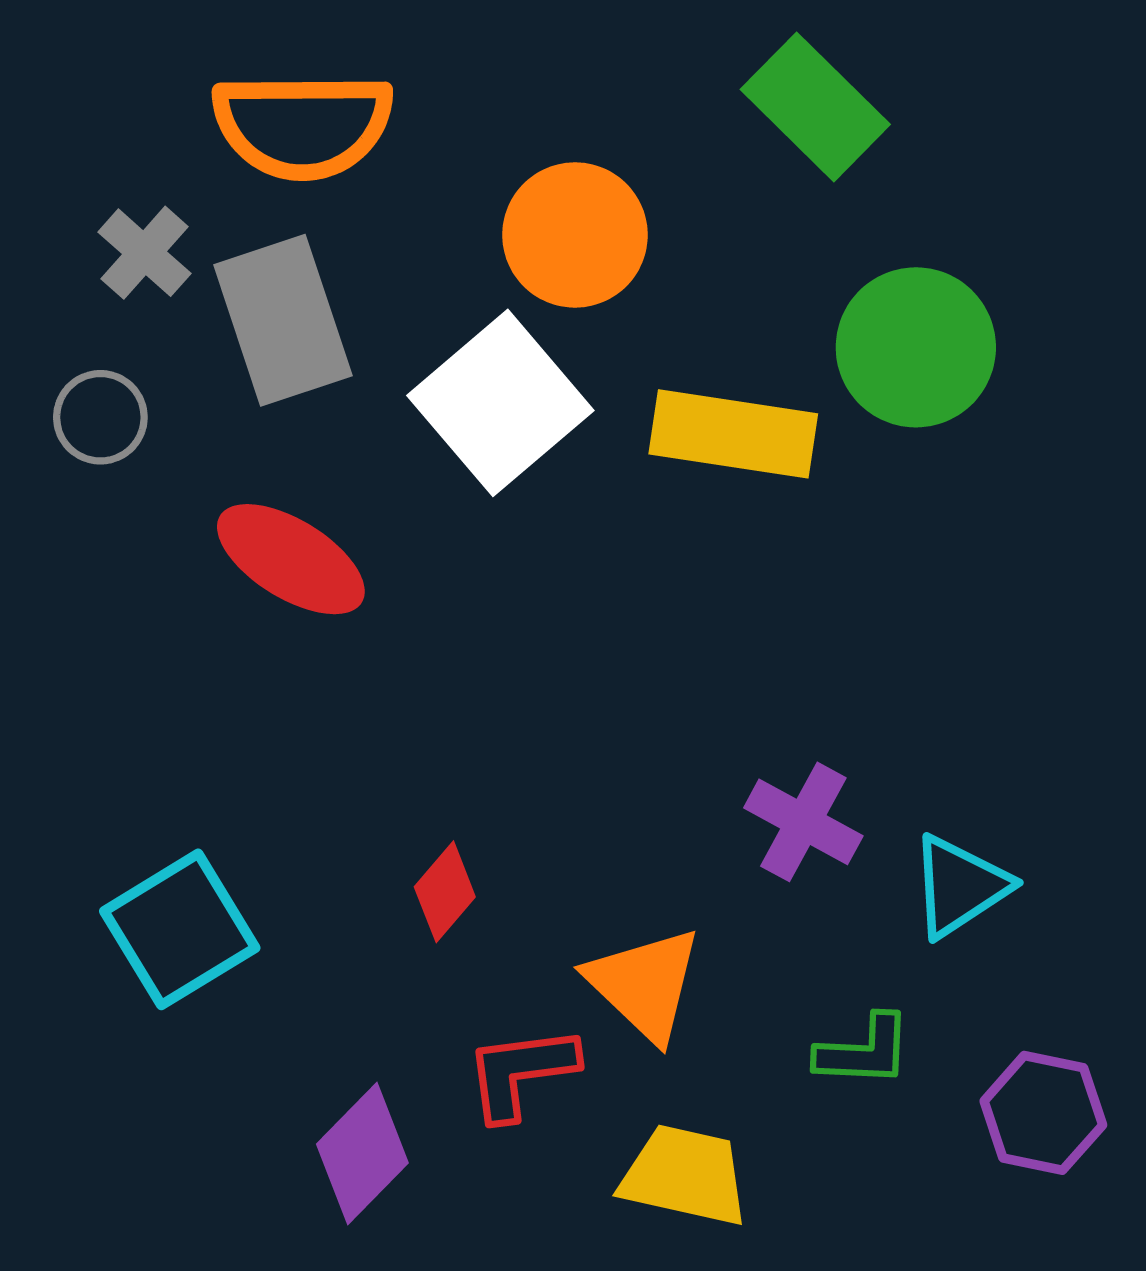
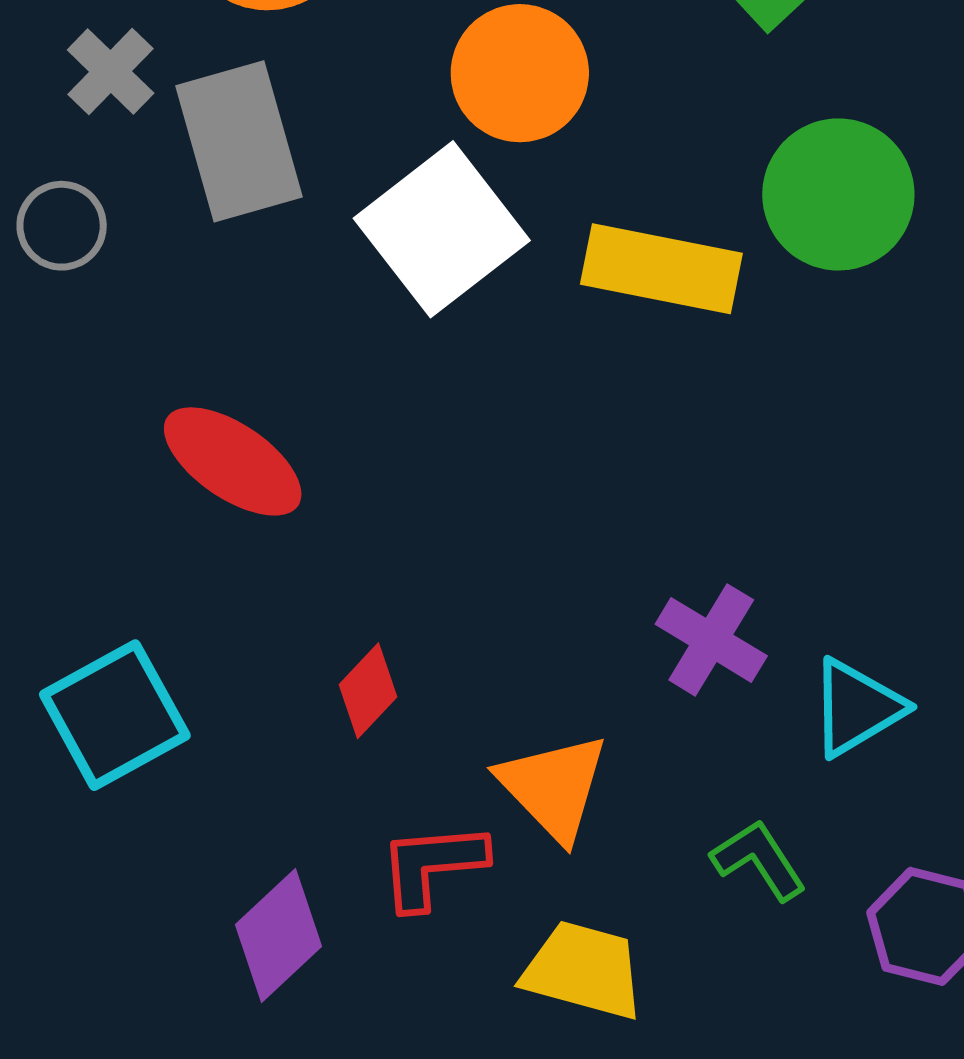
red ellipse: (291, 559) -> (233, 461), moved
green L-shape: (864, 1051) -> (759, 860), turned -128

